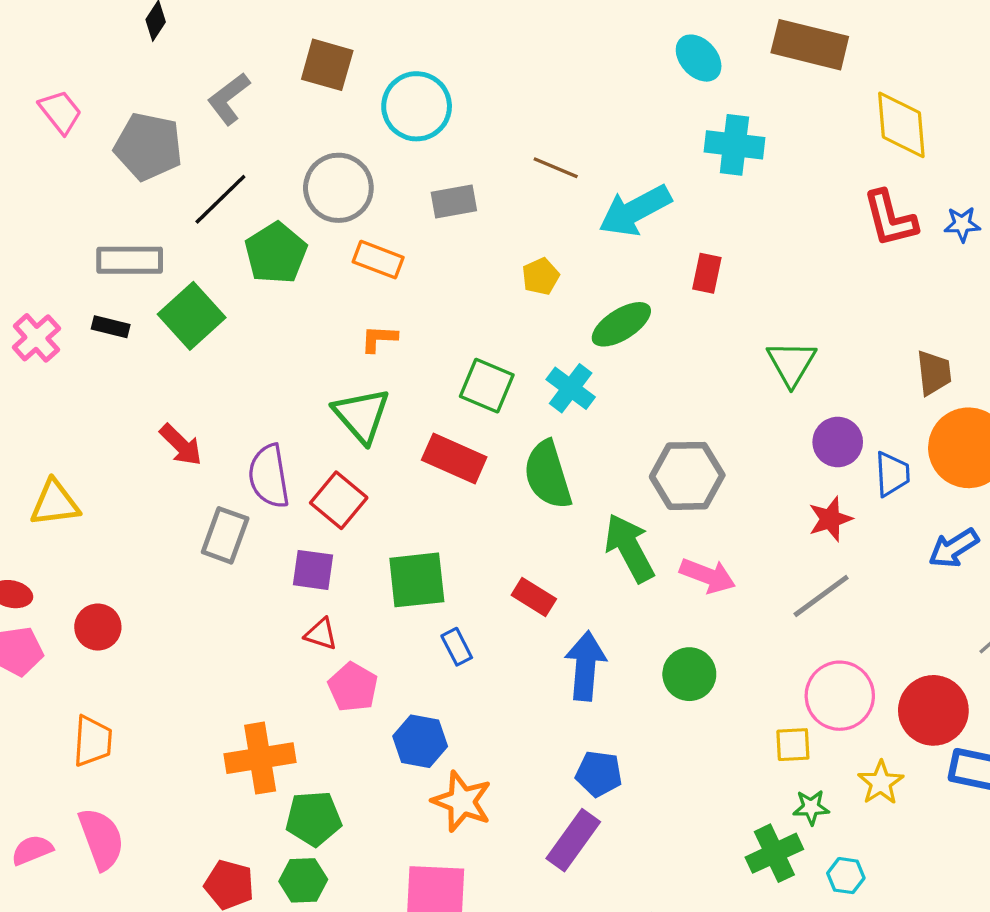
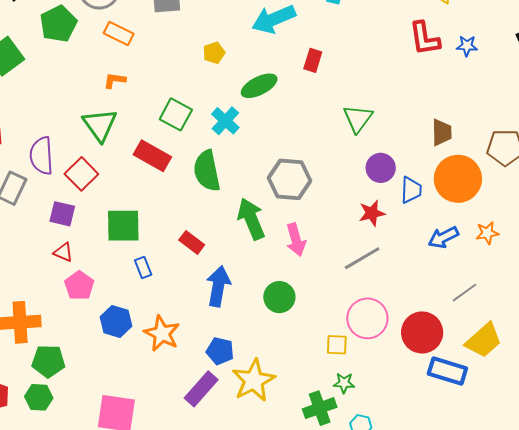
pink arrow: (708, 576) -> (296, 240), turned 48
yellow star: (881, 783) -> (254, 380), moved, size x1.6
orange star: (462, 801) -> (162, 333), moved

